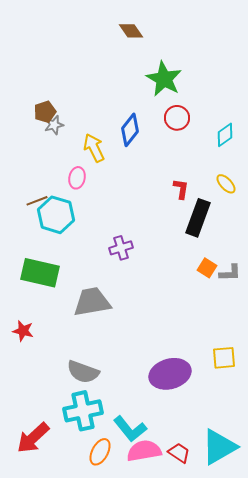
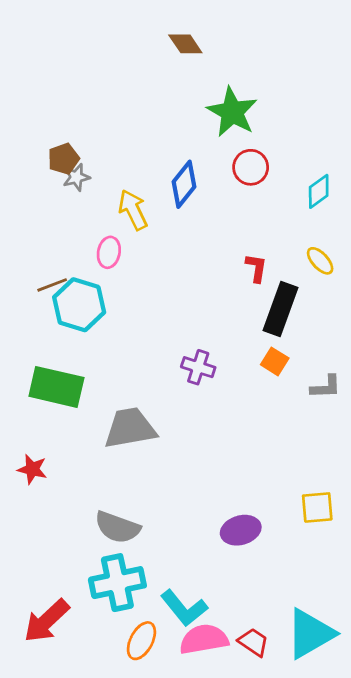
purple cross: (121, 248) -> (198, 367), moved, turned 35
orange square: (207, 268) -> (275, 361), moved
purple ellipse: (170, 374) -> (241, 530), size x0.7

